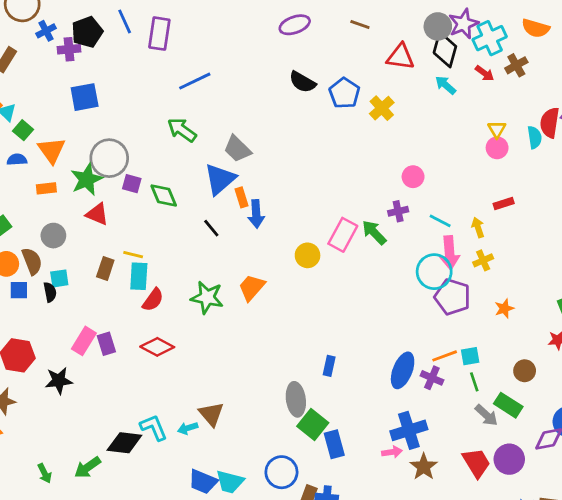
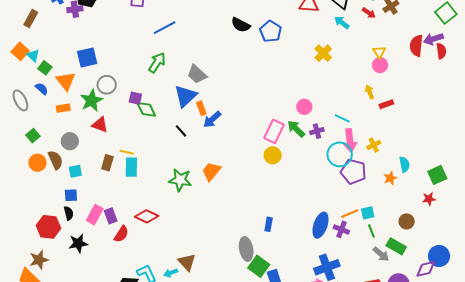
blue square: (85, 97) -> (87, 57), moved
yellow cross: (382, 108) -> (323, 53), moved
green arrow: (182, 130) -> (157, 63), turned 90
cyan semicircle: (535, 137) -> (404, 164), moved
gray circle: (109, 158) -> (107, 85), size x0.7
blue semicircle: (17, 160) -> (42, 89), turned 48
pink circle: (413, 177) -> (304, 107), moved
purple square: (132, 184) -> (135, 98), moved
purple cross: (398, 211) -> (317, 131), moved
blue arrow: (256, 214) -> (212, 119), turned 54
yellow arrow: (478, 227) -> (370, 92), moved
yellow circle: (308, 255) -> (273, 155), moved
blue square: (19, 290) -> (71, 195), moved
black semicircle: (50, 292) -> (69, 213), moved
red semicircle: (153, 300) -> (121, 234), moved

